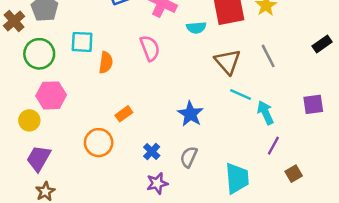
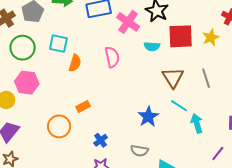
blue star: (190, 114) -> (148, 117), moved
purple line: (273, 146) -> (218, 154), moved
gray semicircle: (189, 157) -> (139, 151), moved, turned -114

